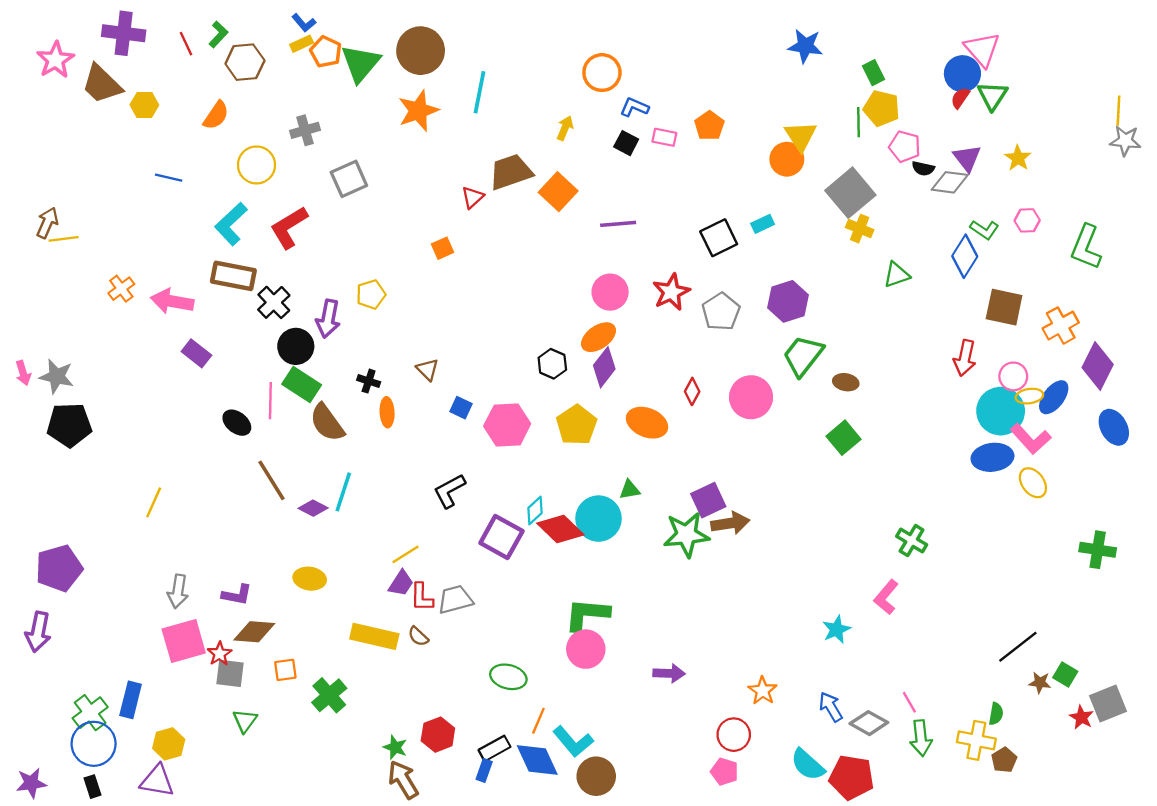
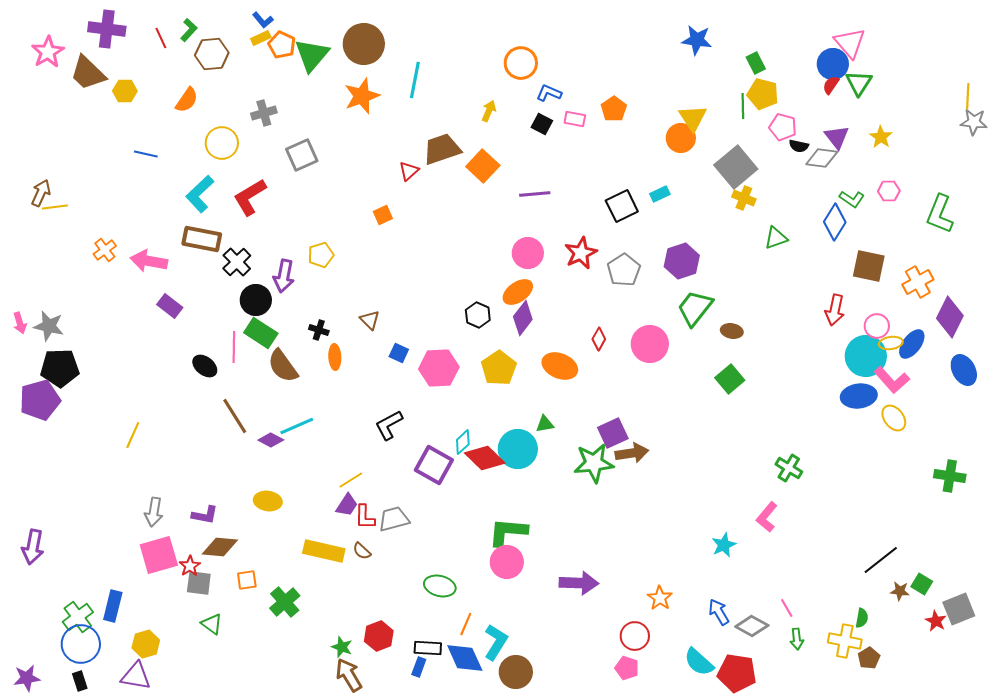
cyan line: (343, 492) -> (297, 426), turned 48
purple pentagon: (59, 568) -> (40, 400), moved
purple arrow: (669, 673) -> (579, 583), size x1.4
green triangle: (245, 721) -> (212, 624), turned -30
green arrow: (921, 738) -> (797, 639), size x0.7
cyan L-shape: (573, 742) -> (496, 642), turned -108
black rectangle: (495, 748) -> (428, 648), turned 32

